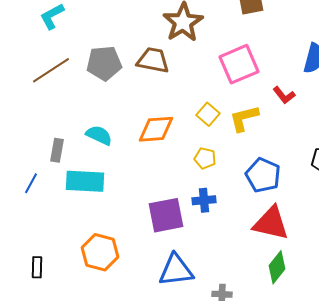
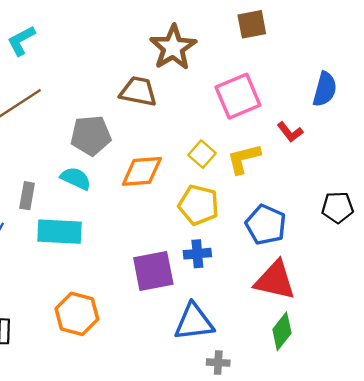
gray pentagon: (104, 63) -> (91, 136), moved
yellow pentagon: (205, 158) -> (199, 205), size x1.6
blue triangle: (176, 270) -> (194, 322), moved

